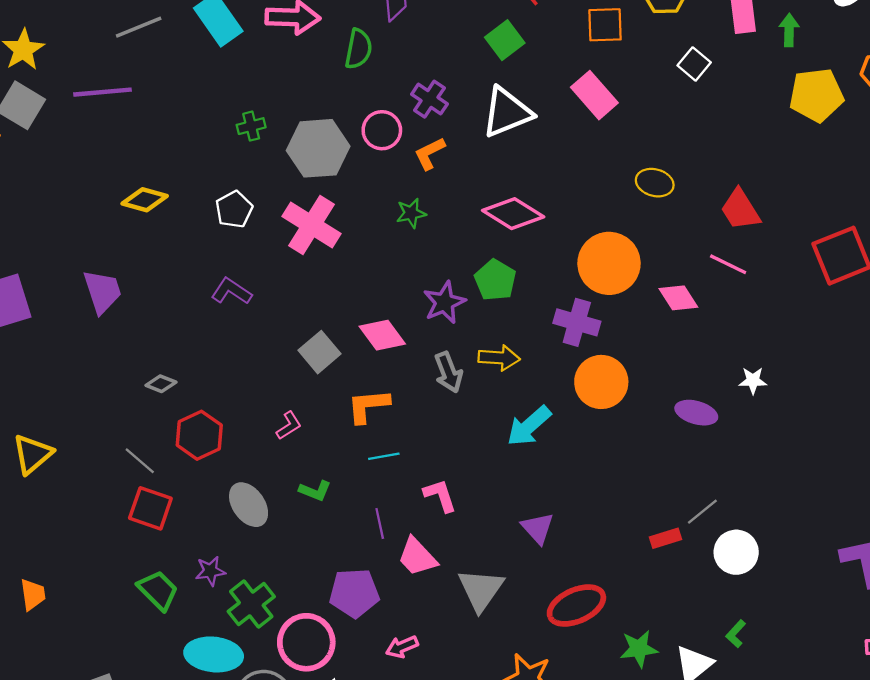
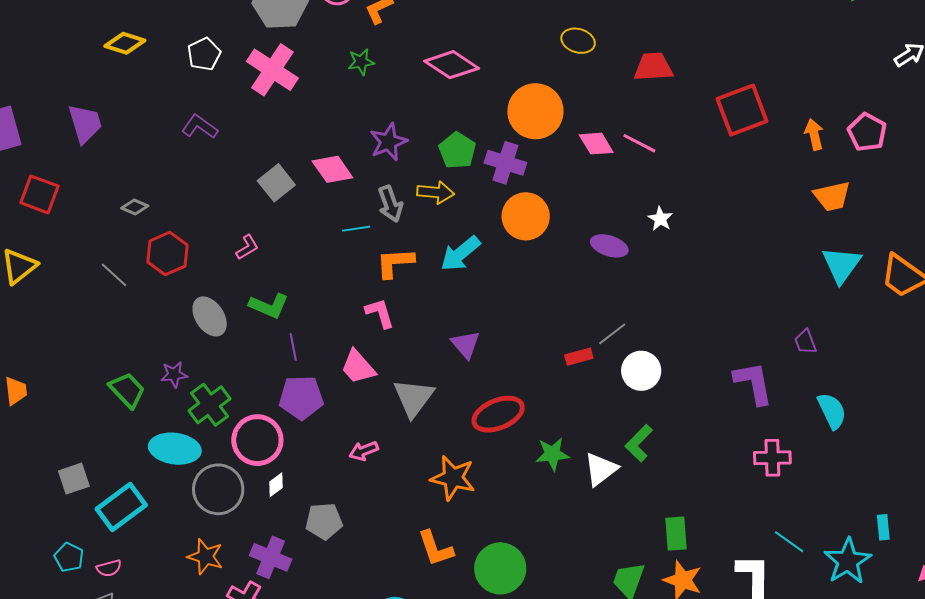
red trapezoid: (740, 210) -> (653, 67), turned 117
pink line: (728, 264) -> (639, 143), moved
green pentagon: (495, 280) -> (457, 151), moved
white star: (753, 381) -> (660, 219), turned 30
orange L-shape: (368, 406) -> (395, 263), moved
cyan line: (384, 456) -> (356, 229), moved
green L-shape: (315, 491) -> (269, 306), size x1.4
red square: (150, 508) -> (39, 194), moved
purple line: (380, 523) -> (293, 347), moved
green L-shape: (736, 634) -> (639, 443), size x1.5
pink arrow: (402, 647) -> (364, 451), moved

